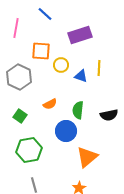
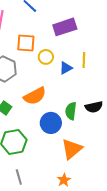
blue triangle: (81, 76) -> (66, 68), turned -48
orange semicircle: (50, 104) -> (35, 96), size x1.6
green semicircle: (78, 110) -> (71, 111), moved

